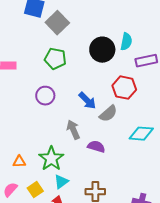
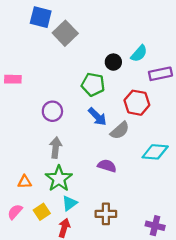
cyan semicircle: (126, 42) -> (139, 53), turned 30
black circle: (102, 50) -> (113, 62), size x0.6
green pentagon: (55, 59) -> (93, 84), moved
gray arrow: (73, 130) -> (56, 148), moved, turned 30

